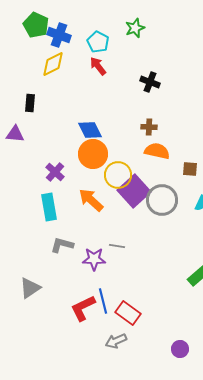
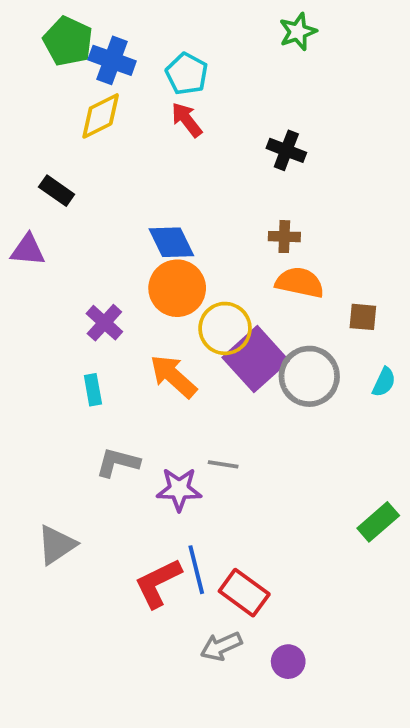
green star: (135, 28) -> (298, 32), moved
black rectangle: (30, 103) -> (57, 191), turned -60
cyan rectangle: (49, 207) -> (93, 390), size x0.6
purple circle: (180, 349) -> (288, 662), moved

